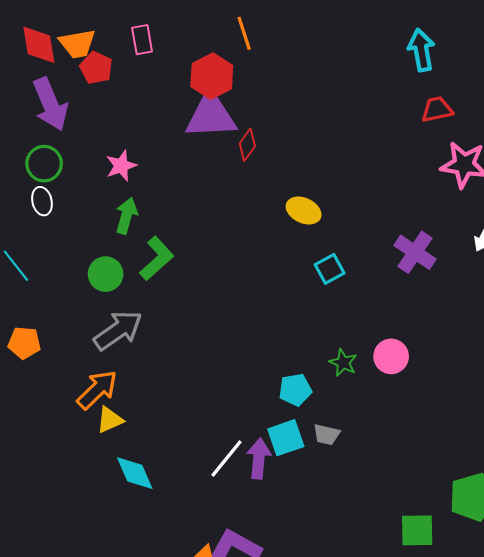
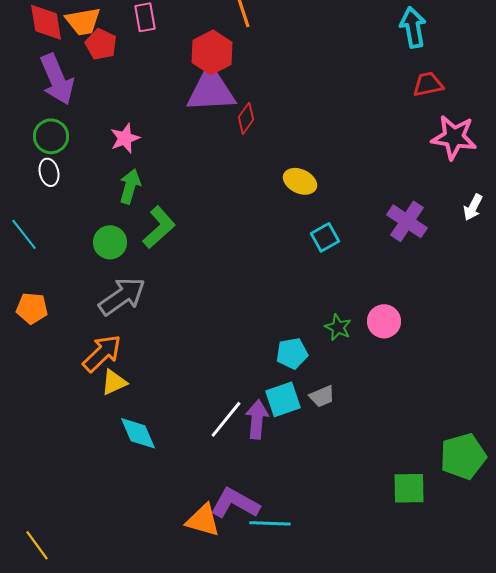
gray trapezoid: (326, 435) -> (322, 396), turned -36

